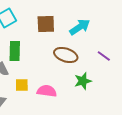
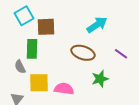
brown square: (46, 24) -> (46, 27), moved
yellow square: (22, 85) -> (39, 83), size x1.5

